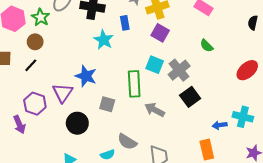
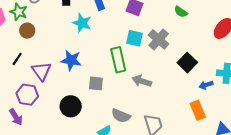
brown circle: (35, 42) -> (27, 31), moved
purple triangle: (63, 93) -> (41, 71), moved
black square: (190, 97) -> (187, 63), moved

